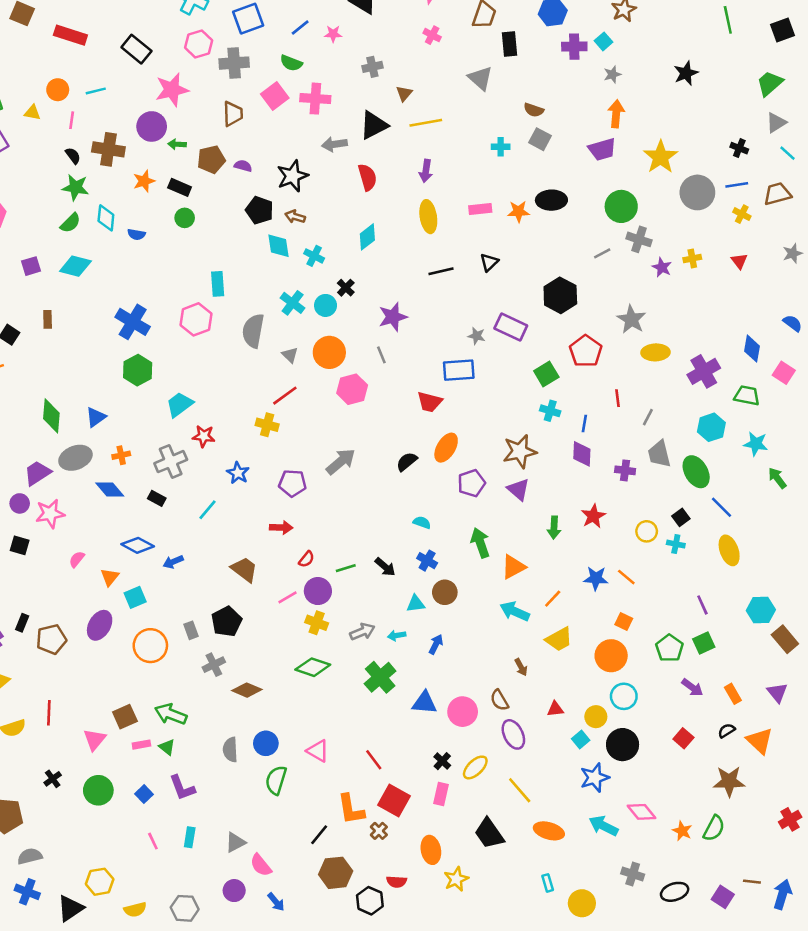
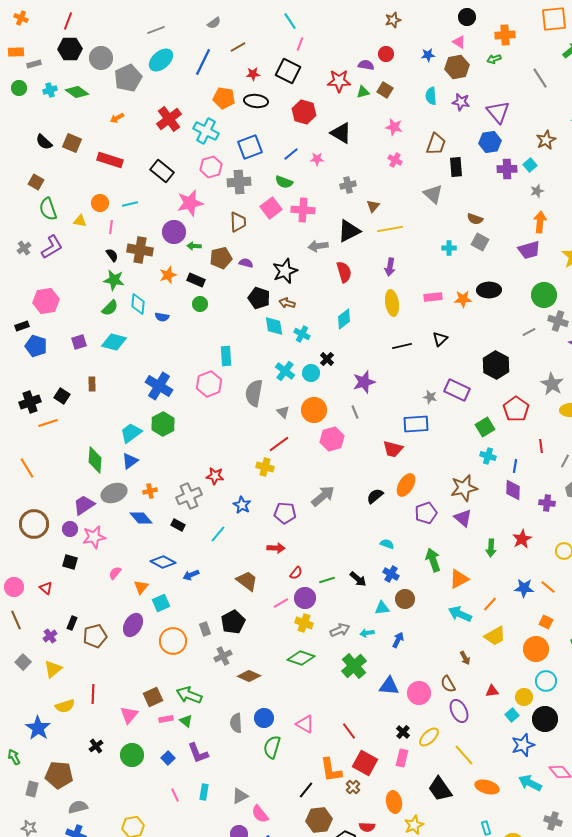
cyan trapezoid: (180, 404) -> (131, 433), moved

